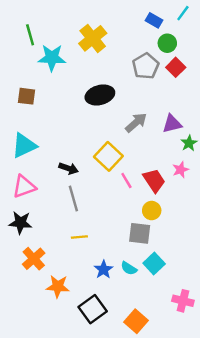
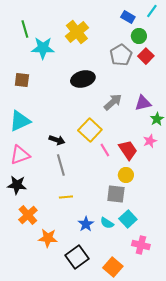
pink cross: (183, 301) -> (141, 245), moved

